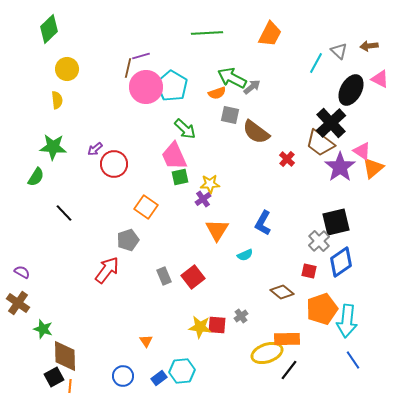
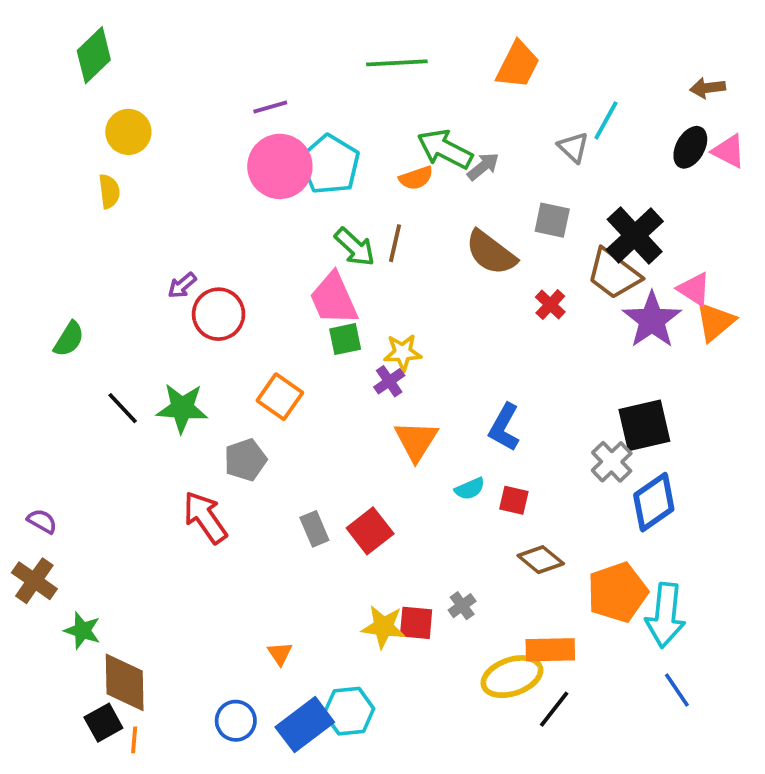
gray triangle: (339, 51) -> (573, 147), moved
brown line: (128, 68) -> (395, 243), moved
black ellipse: (351, 90) -> (690, 147), moved, size x0.7
gray square: (230, 115) -> (552, 220), moved
green star: (53, 147) -> (182, 408), moved
red arrow: (107, 270) -> (205, 517), turned -72
red square: (309, 271) -> (514, 500), moved
blue rectangle: (159, 378) -> (305, 725), size x1.8

